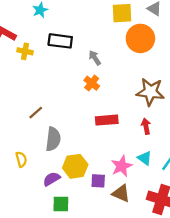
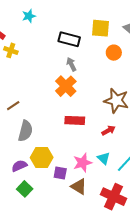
orange circle: (140, 38) -> (114, 53), size x0.6
black rectangle: (60, 41) -> (69, 39), moved
orange cross: (92, 83) -> (66, 86), size x1.5
red arrow: (146, 126) -> (108, 130), turned 64
green square: (61, 204) -> (25, 189), turned 35

